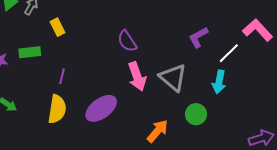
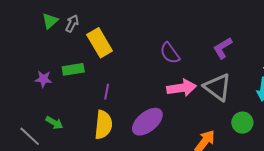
yellow rectangle: (58, 27) -> (100, 43), size x1.6
purple L-shape: (198, 37) -> (223, 48), moved
pink arrow: (137, 76) -> (182, 88), turned -76

